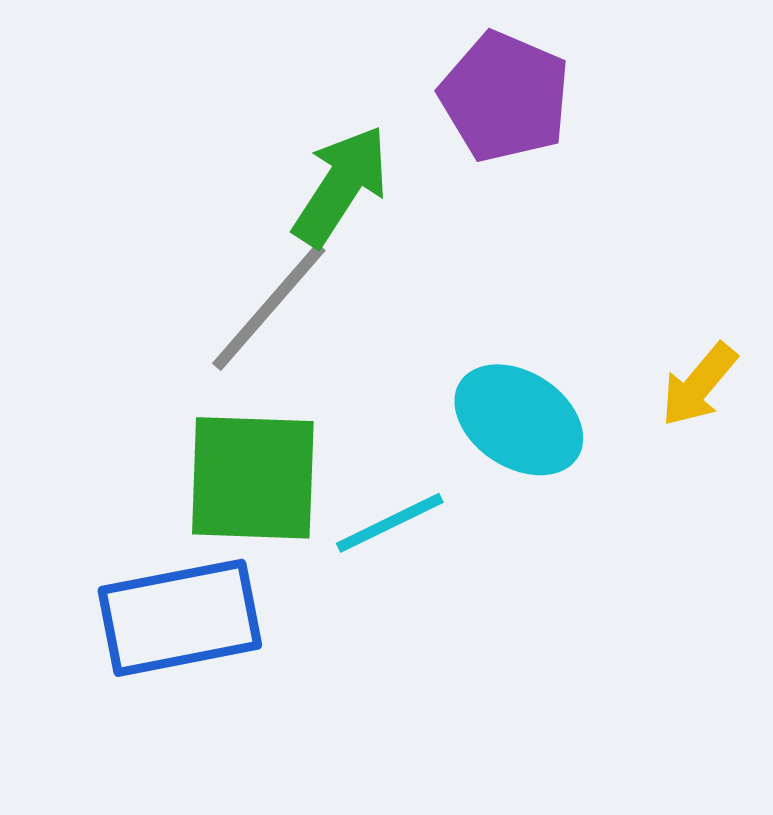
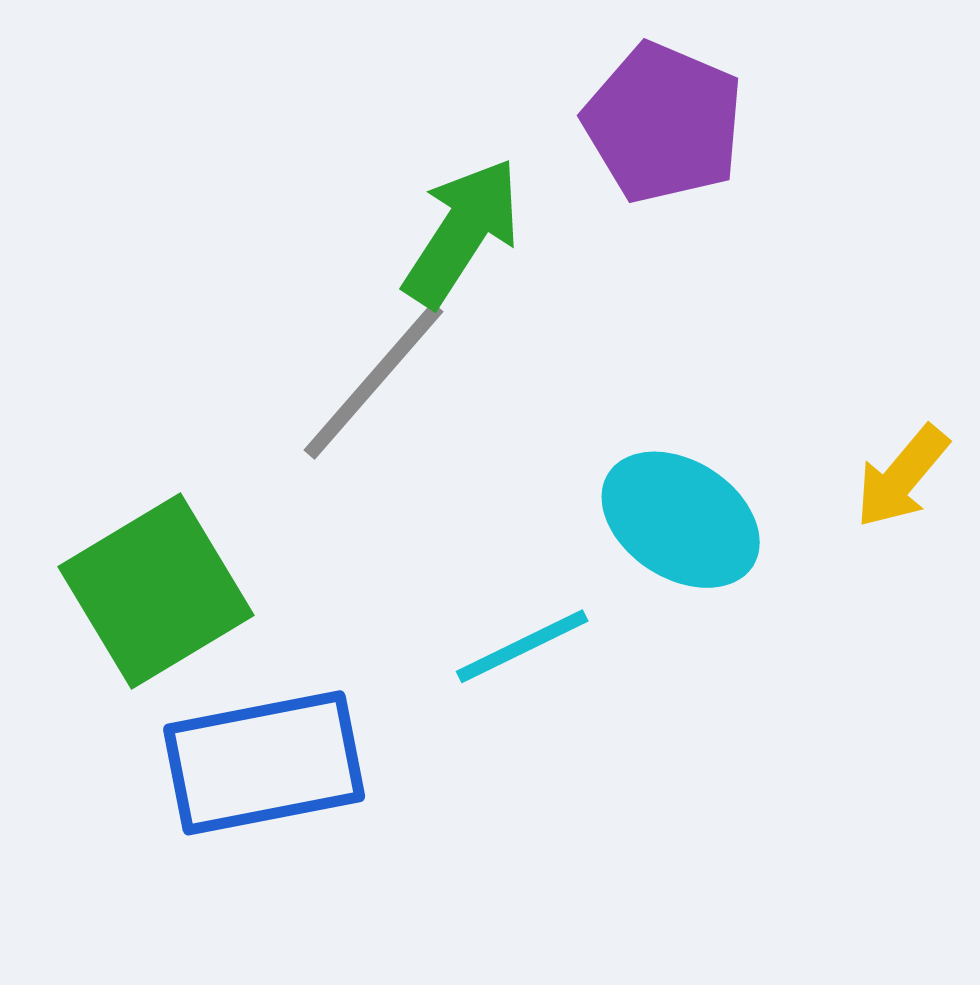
green square: (253, 478) -> (156, 591), moved, turned -33

